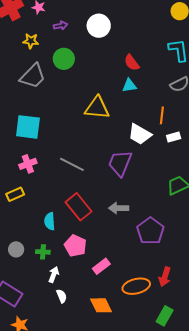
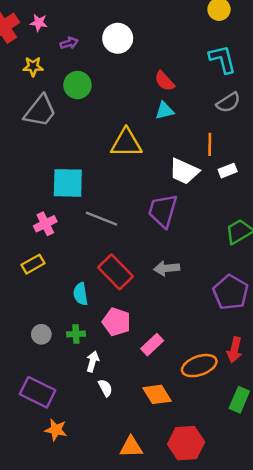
cyan square: (28, 127) -> (68, 183), moved
purple pentagon: (150, 231) -> (231, 292), moved

